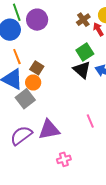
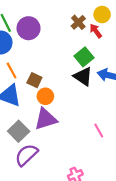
orange circle: (33, 83) -> (45, 96), moved
gray square: (25, 99) -> (19, 131), moved
purple triangle: (49, 130) -> (46, 119), moved

